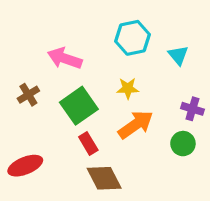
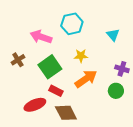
cyan hexagon: (132, 38) -> (72, 24), moved
red rectangle: (88, 144) -> (56, 91), turned -32
red ellipse: (25, 166) -> (35, 105), moved

